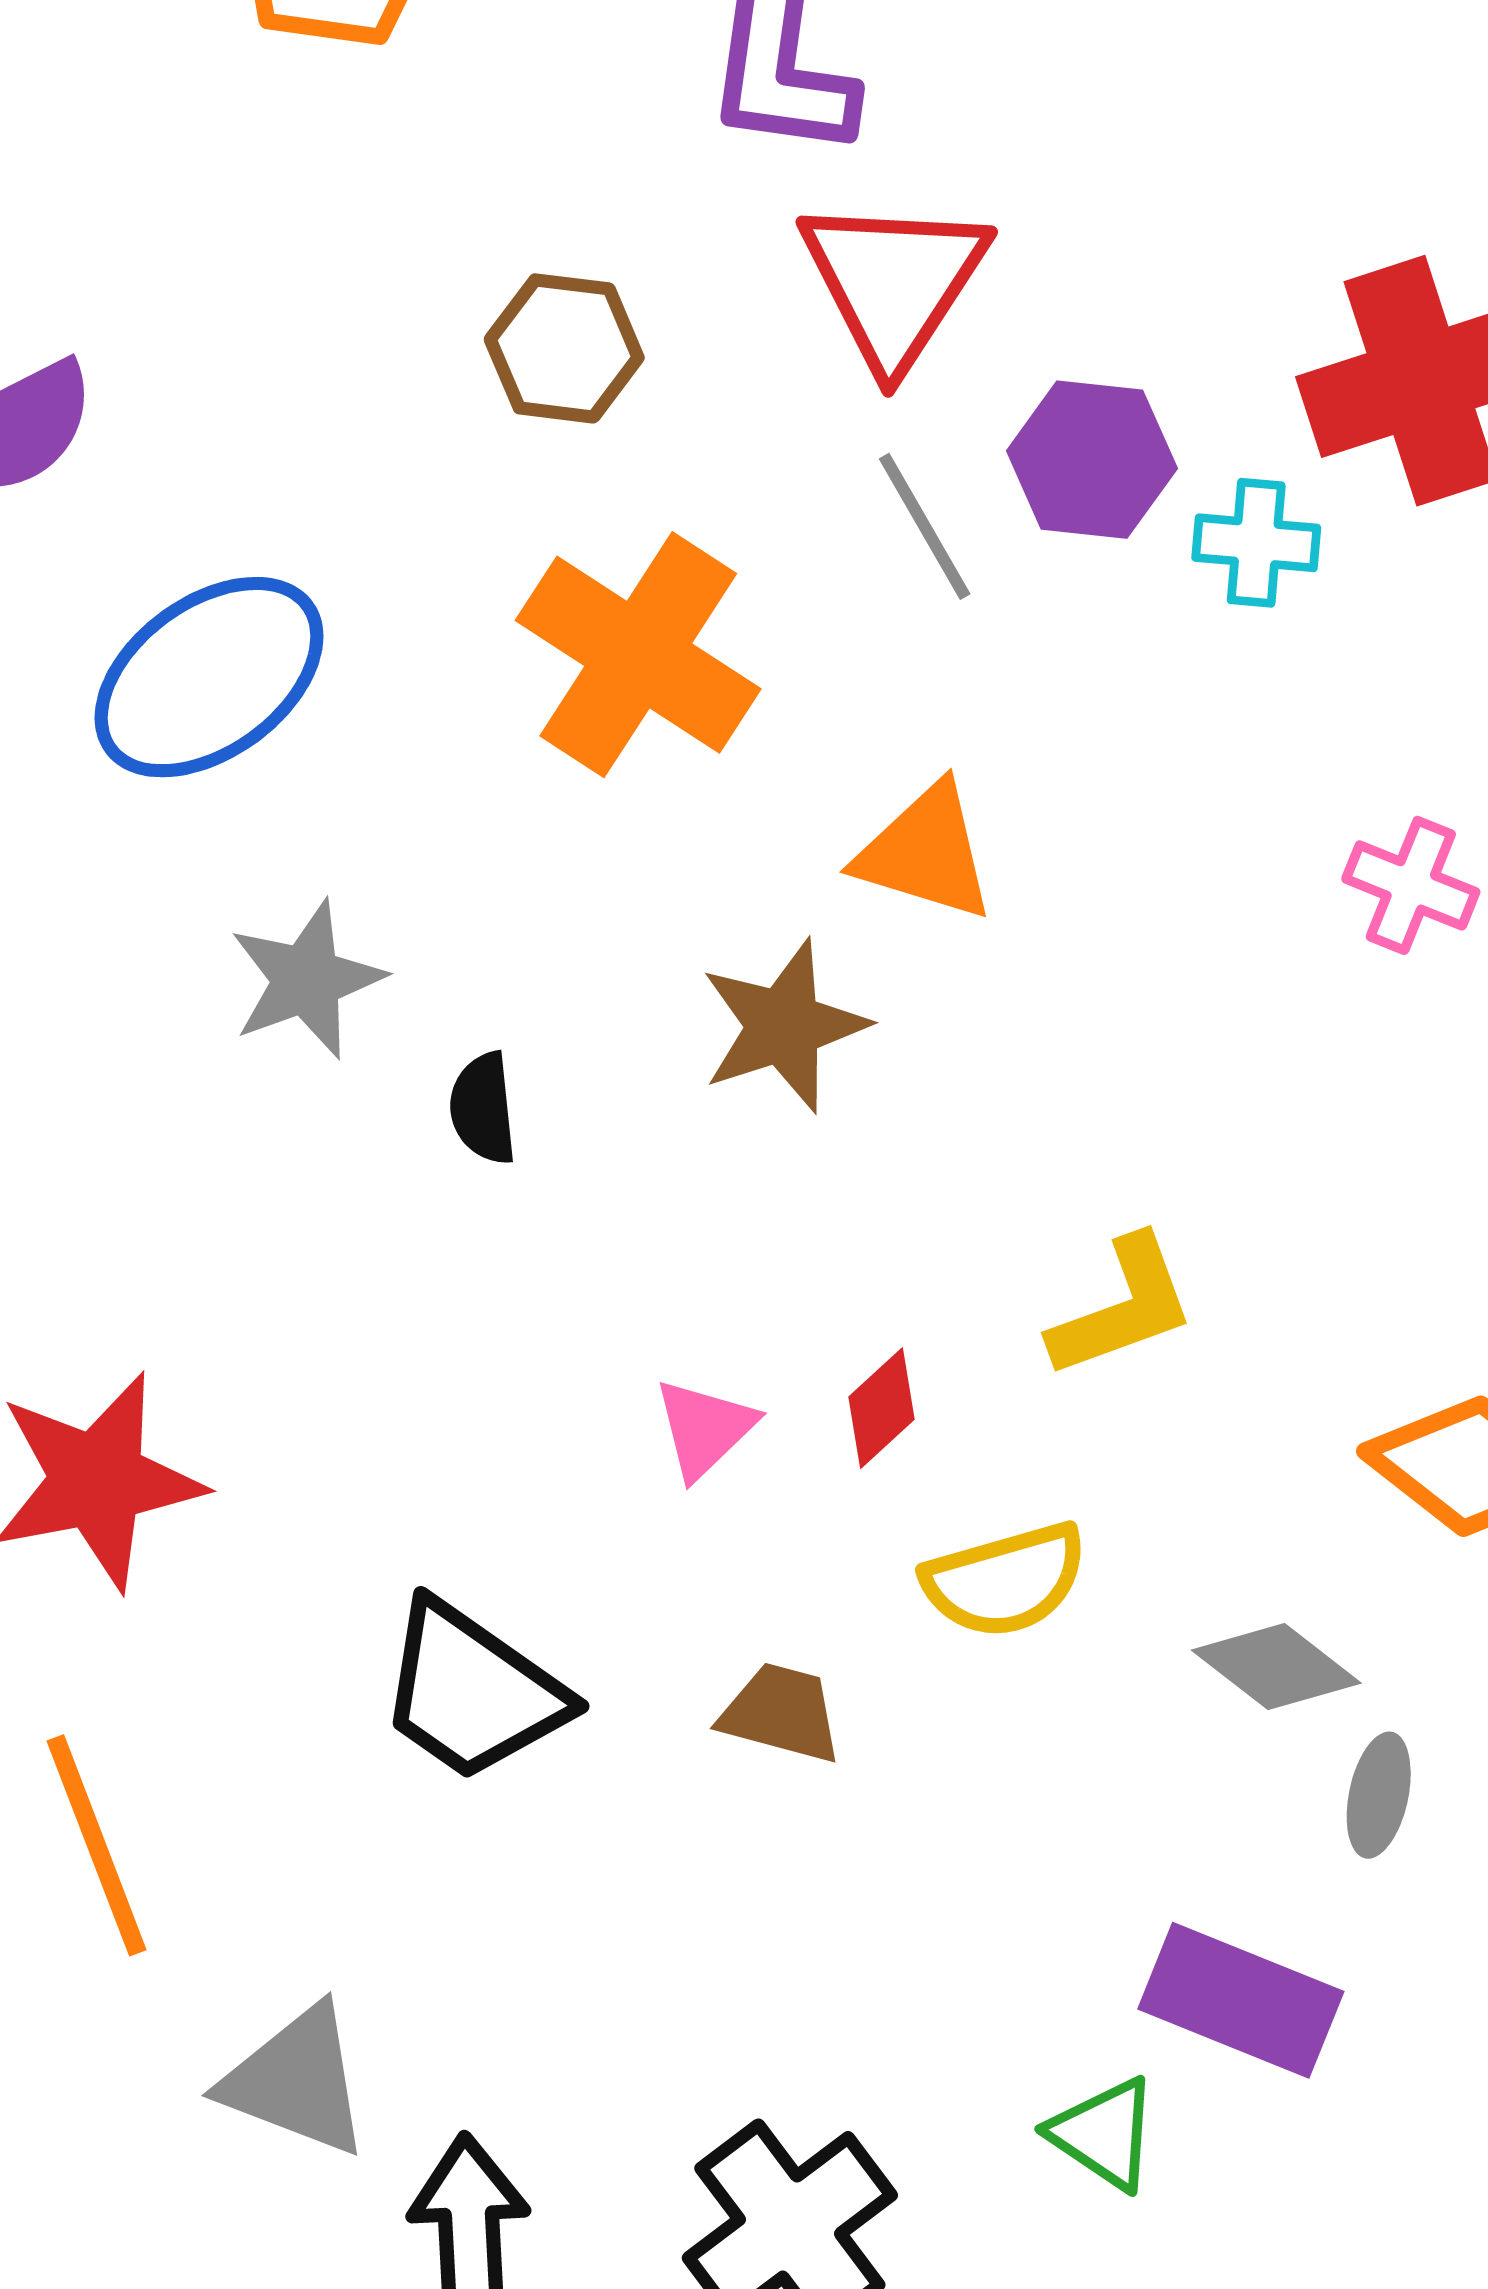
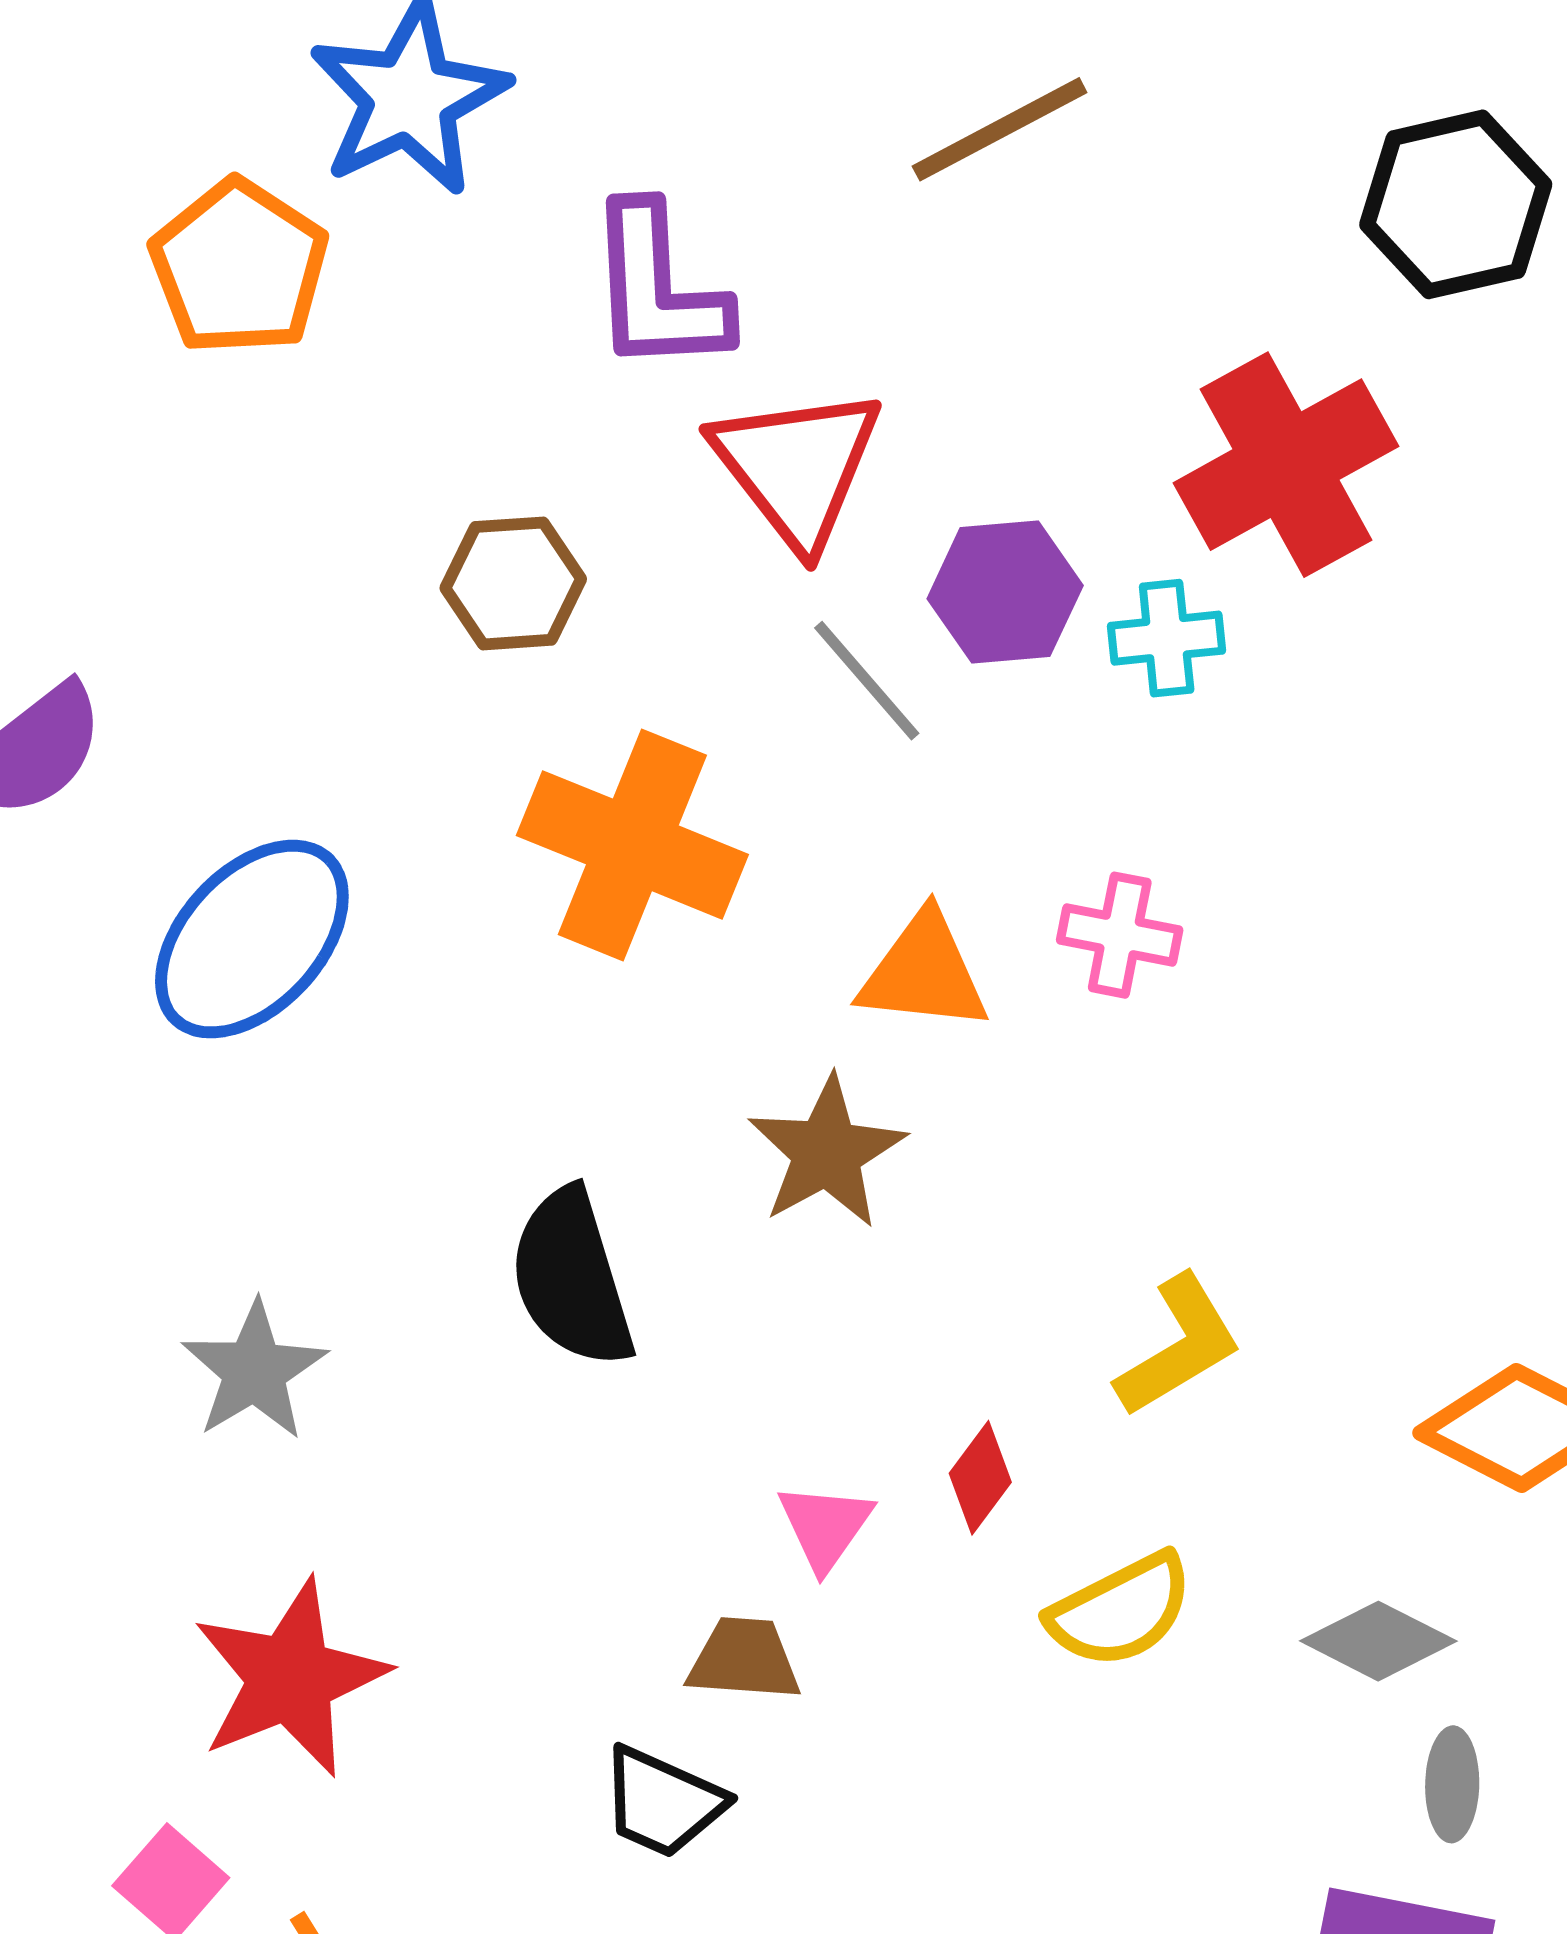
pink cross: (1411, 885) -> (1120, 935), moved
gray star: (307, 980) -> (254, 1371), moved
black semicircle: (483, 1108) -> (572, 1278), size x1.8
black trapezoid: (472, 1692) -> (663, 1802), size x0.7
brown trapezoid: (781, 1713) -> (744, 1659), moved
gray ellipse: (1379, 1795) -> (1452, 1784), moved

